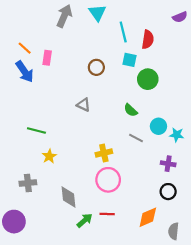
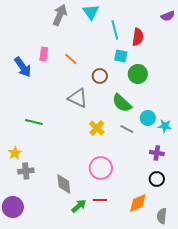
orange line: (25, 48) -> (71, 59), moved
brown circle: (96, 67) -> (100, 76), moved
gray triangle: (84, 105) -> (78, 98), size x1.5
green semicircle: (131, 110) -> (122, 103), size x1.5
yellow cross: (104, 153) -> (97, 128), moved, turned -35
yellow star: (49, 156) -> (15, 153), moved

